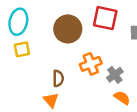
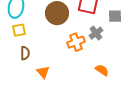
gray cross: (115, 75) -> (96, 33), moved
brown semicircle: (58, 78) -> (25, 53), moved

